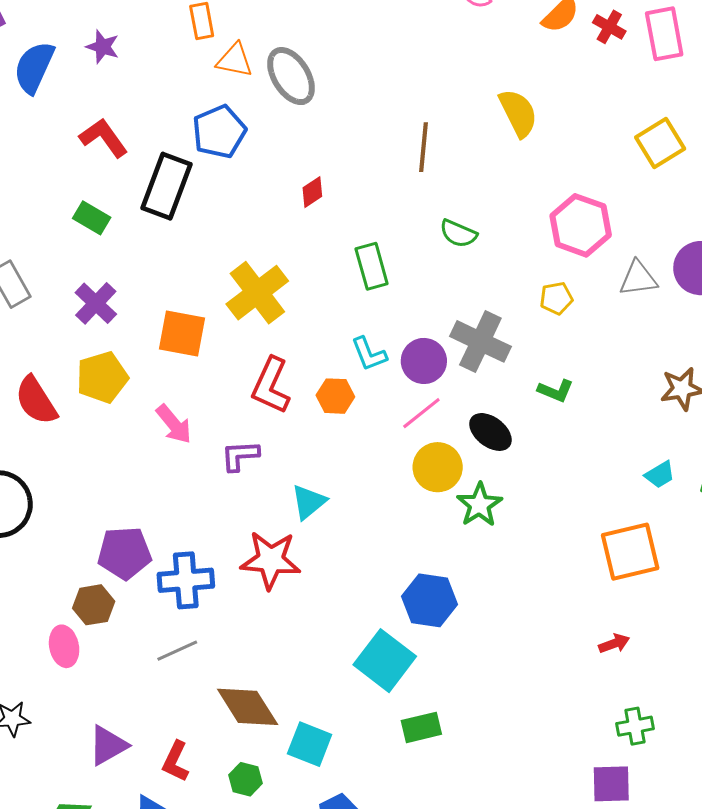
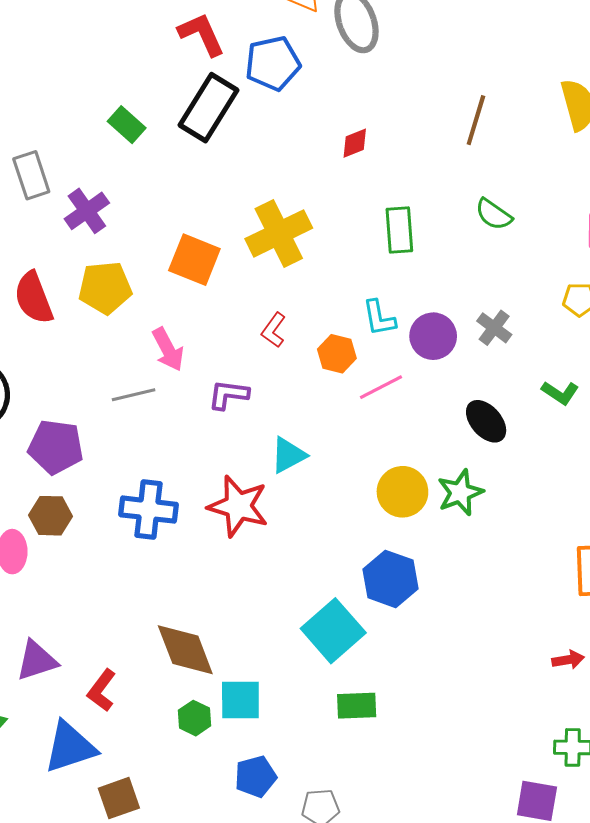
red L-shape: (104, 138) -> (202, 34), moved
purple cross: (96, 303) -> (87, 211), moved
gray cross: (480, 341) -> (494, 328), size x0.6
red L-shape: (271, 386) -> (274, 330), size x0.6
pink line: (421, 413) -> (381, 387), moved
yellow circle: (438, 467) -> (402, 492), moved
purple pentagon: (124, 553) -> (56, 447), moved
gray line: (177, 651) -> (134, 395), moved
cyan square: (310, 744) -> (240, 700), turned -33
green hexagon: (245, 779) -> (195, 718), moved

